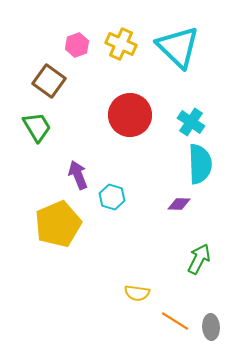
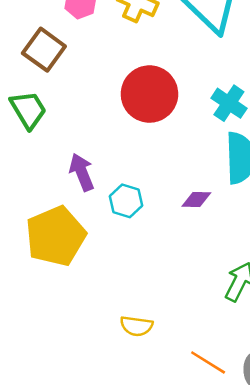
purple diamond: (179, 204) -> (196, 200), moved
yellow semicircle: (137, 293) -> (136, 326), moved

